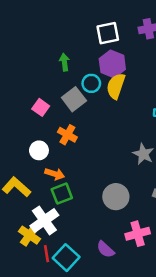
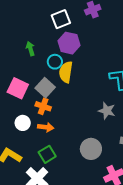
yellow semicircle: (116, 86) -> (66, 72), moved
gray square: (74, 99) -> (45, 88), moved
pink square: (41, 107) -> (18, 88), size x1.5
orange arrow: (55, 174) -> (46, 127), moved

